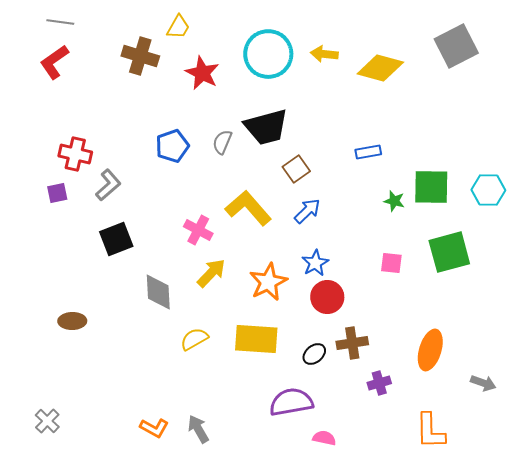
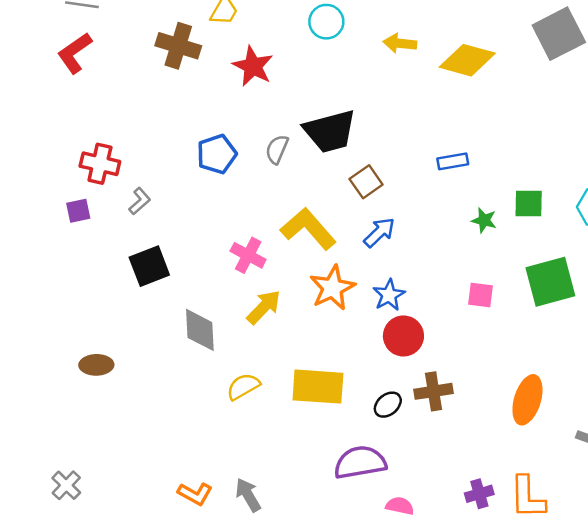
cyan circle: (268, 54) -> (326, 22), moved, size x0.6
gray L-shape: (108, 185) -> (140, 201), size x0.7
green square: (431, 187) -> (529, 203), size x0.7
orange star: (268, 282) -> (332, 288), moved
purple cross: (379, 383) -> (479, 494), moved

